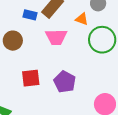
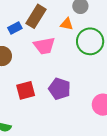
blue rectangle: (30, 15) -> (15, 28), turned -32

